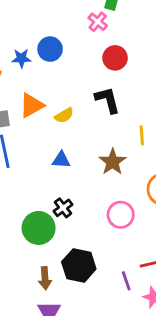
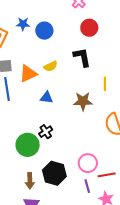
blue circle: (50, 49) -> (44, 31), moved
orange triangle: (32, 105) -> (28, 74), moved
brown star: (113, 162) -> (83, 101), turned 30
pink circle: (121, 215) -> (88, 163), moved

